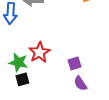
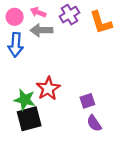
black square: (22, 79) -> (29, 119), size x1.6

